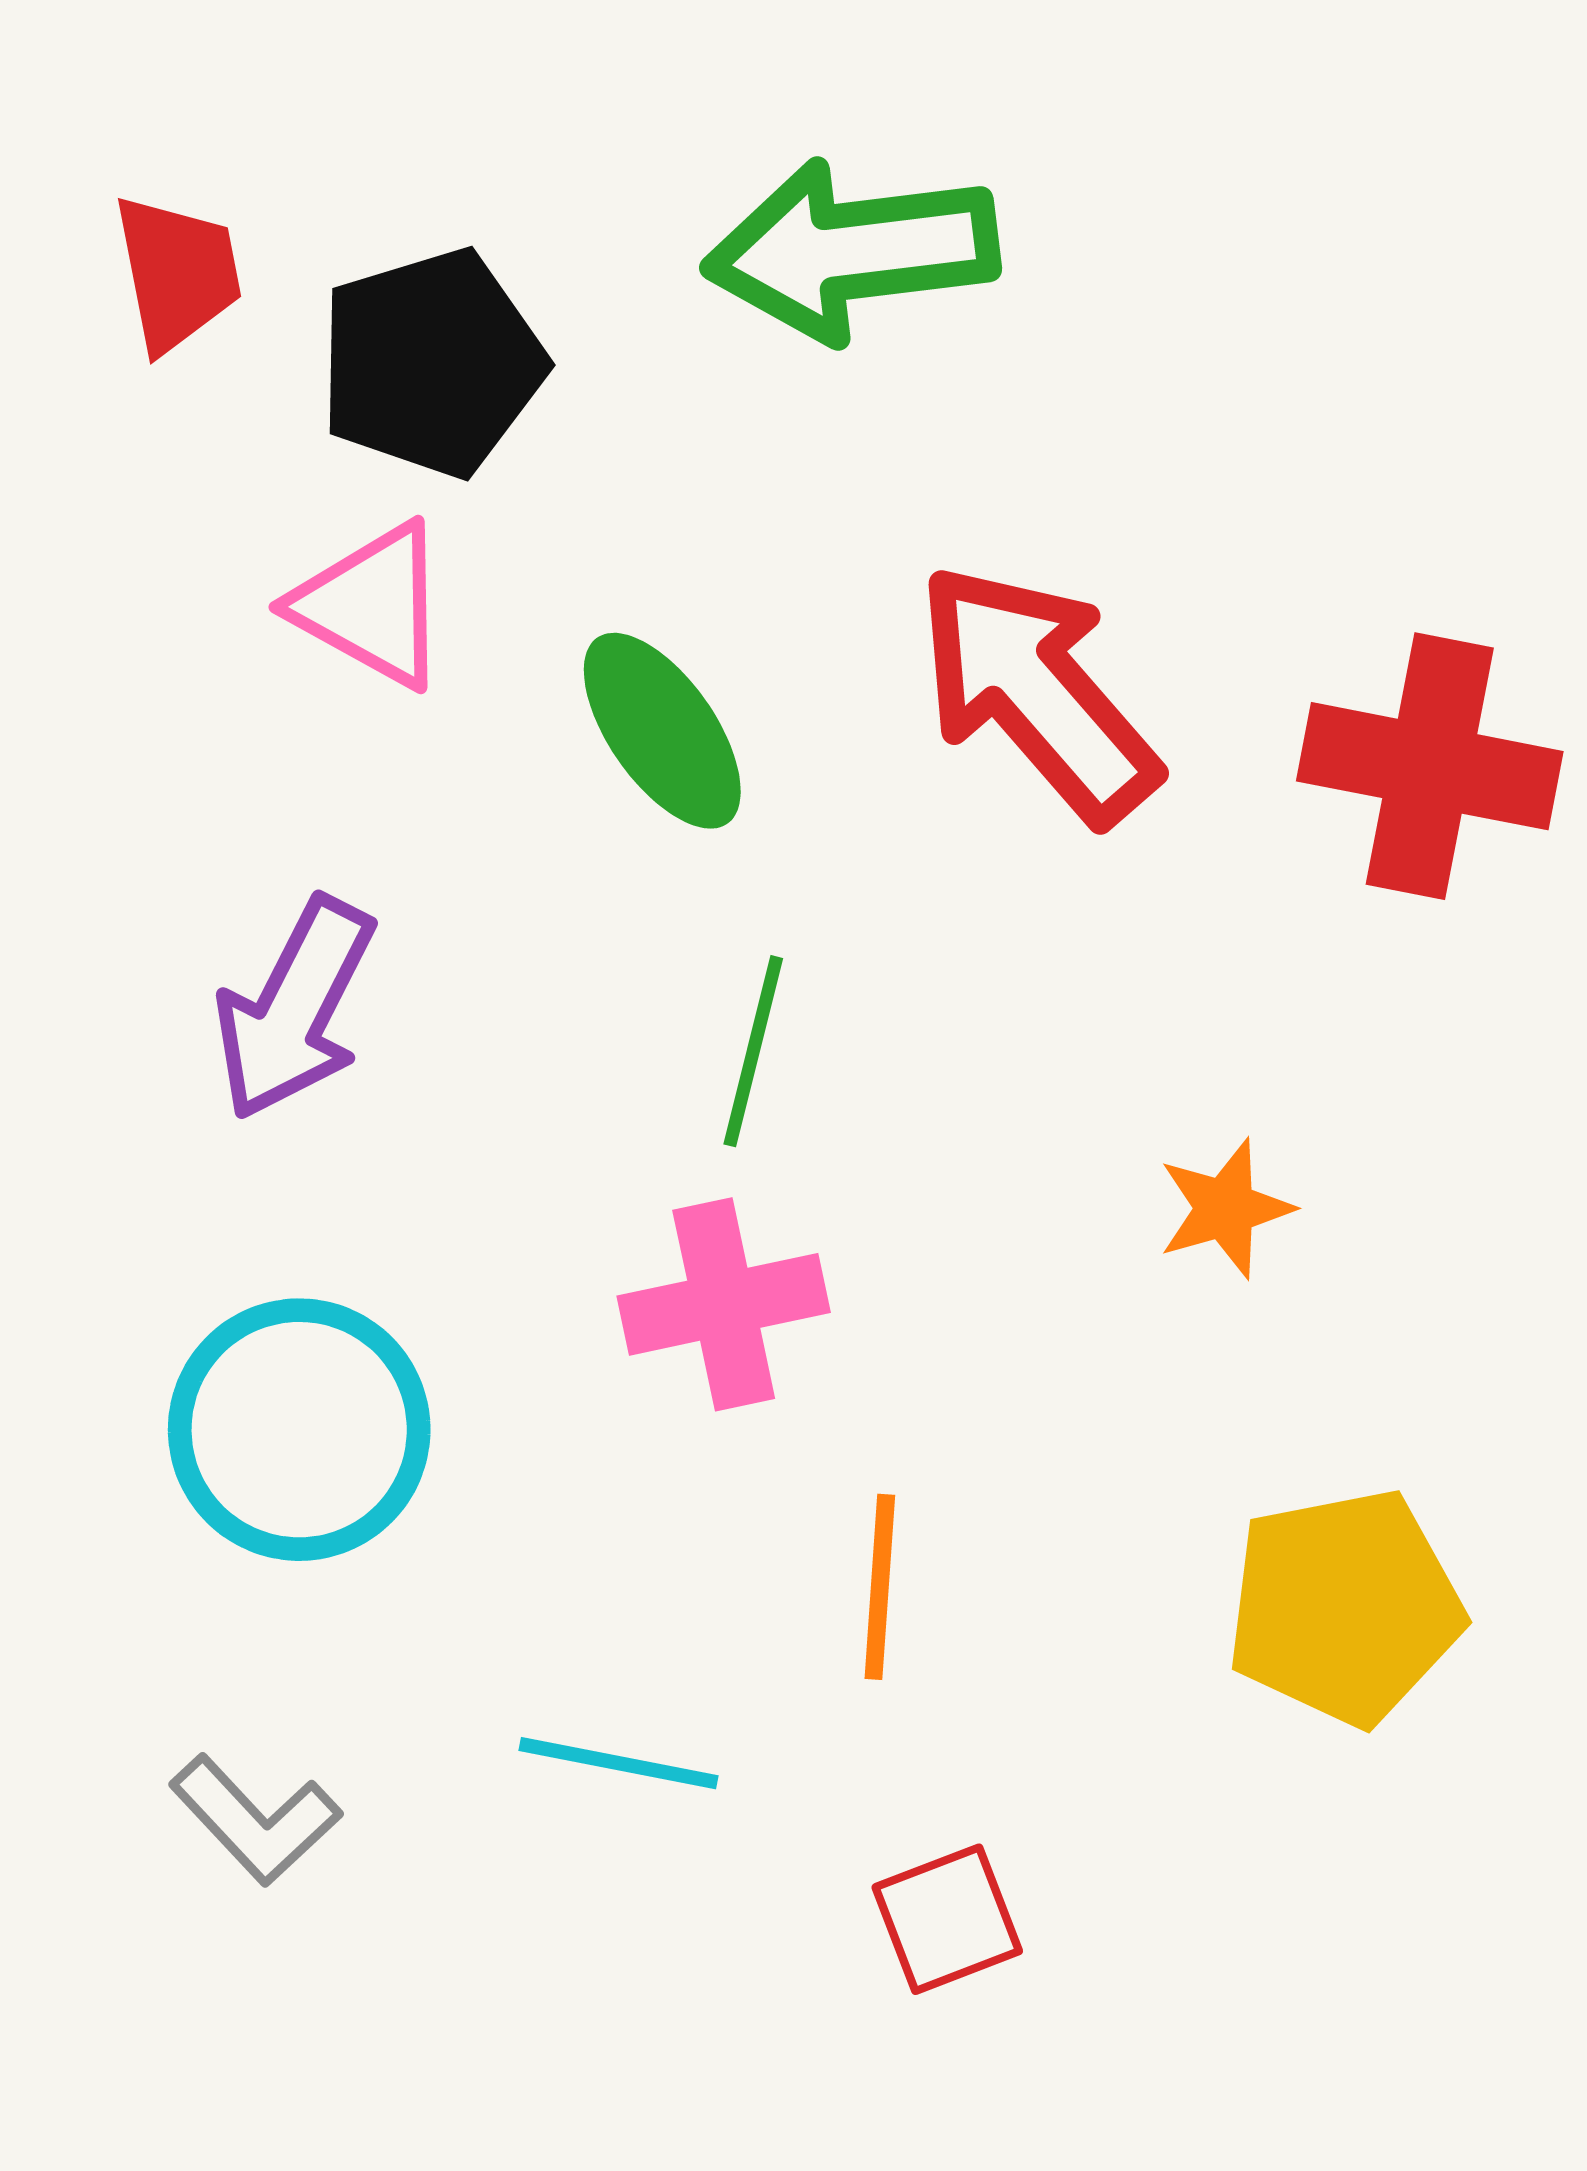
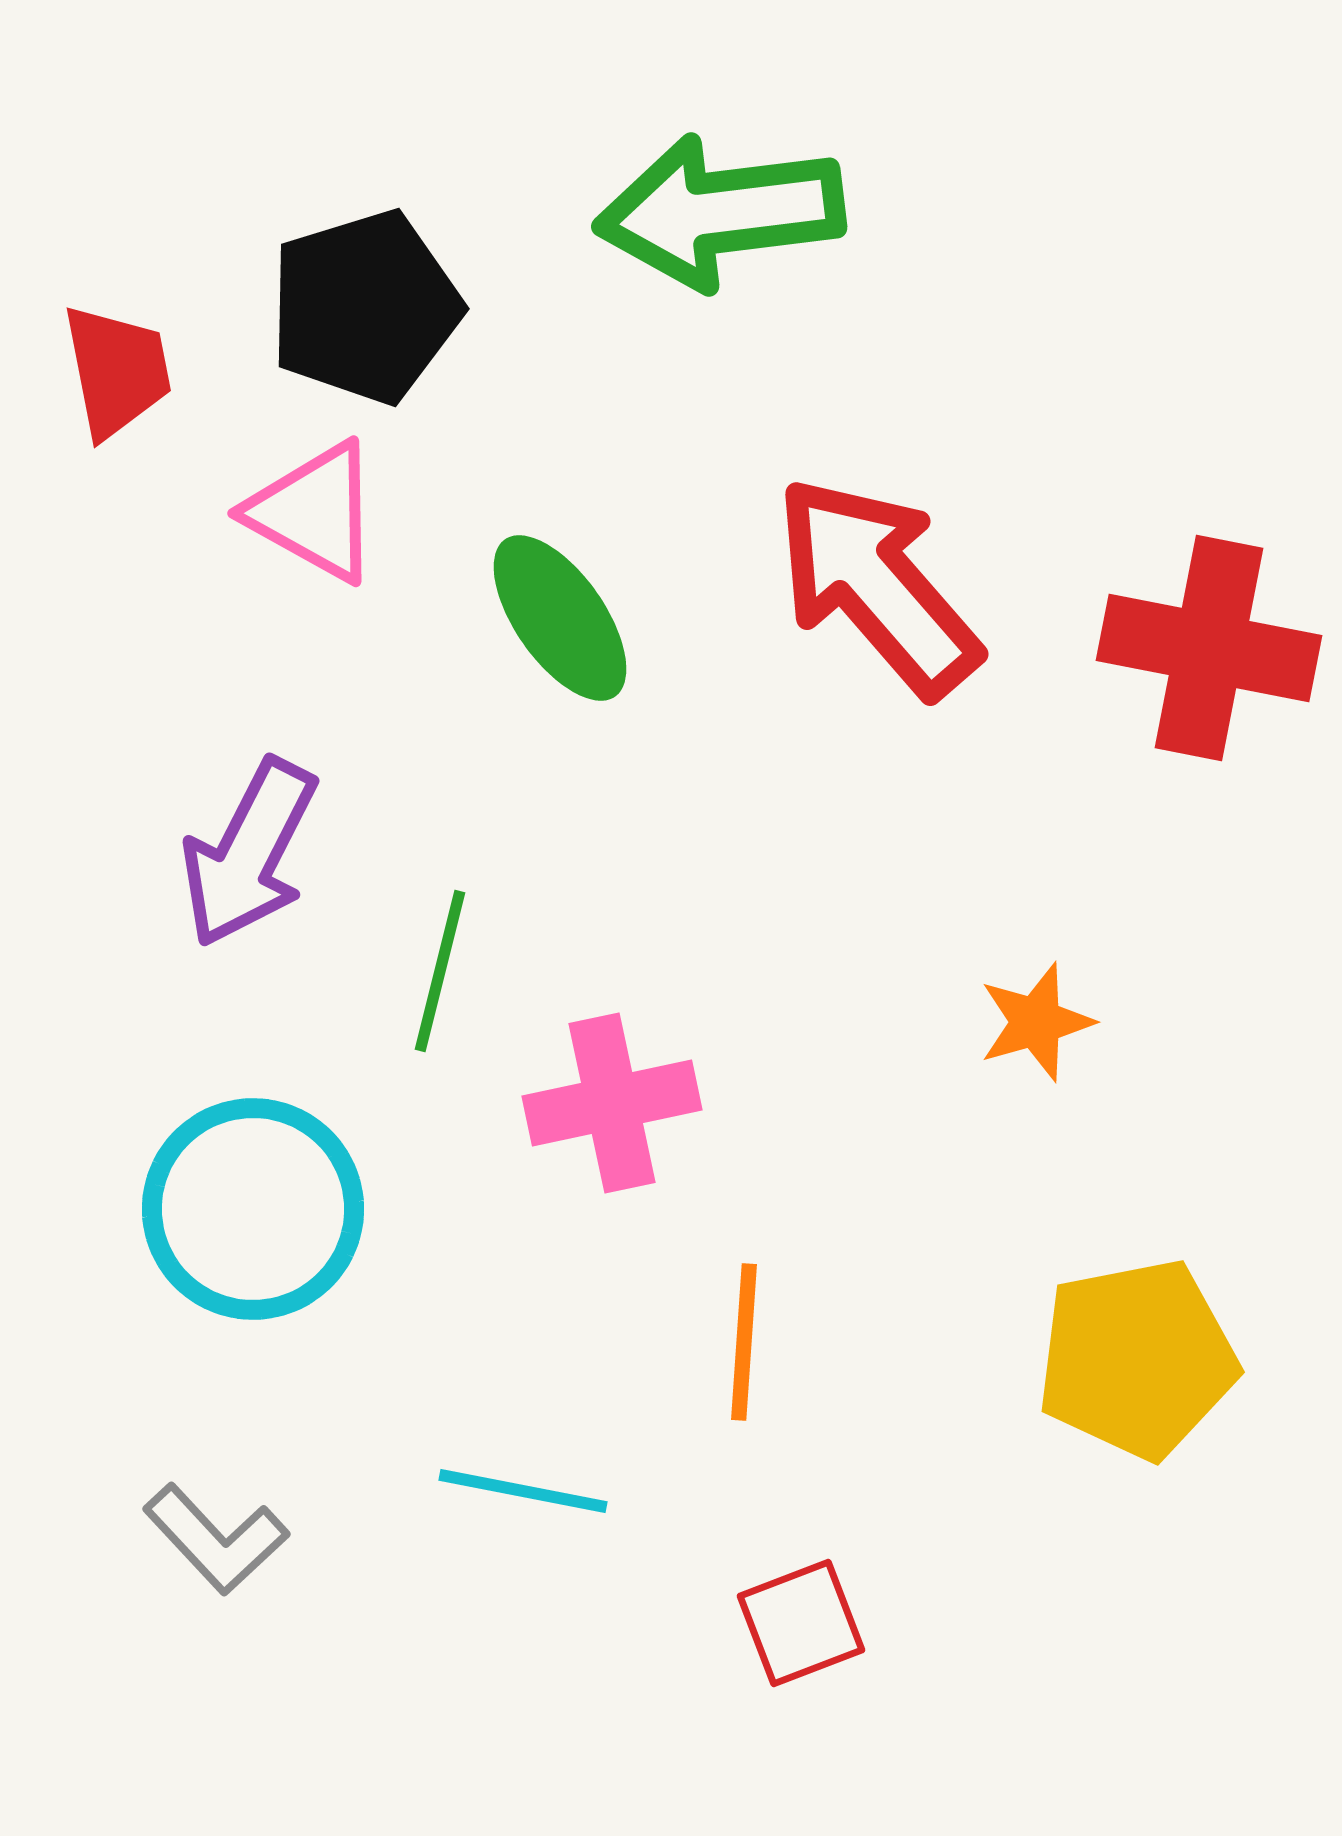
red trapezoid: (177, 273) -> (117, 371), moved
green line: (753, 1051) -> (440, 971), moved

